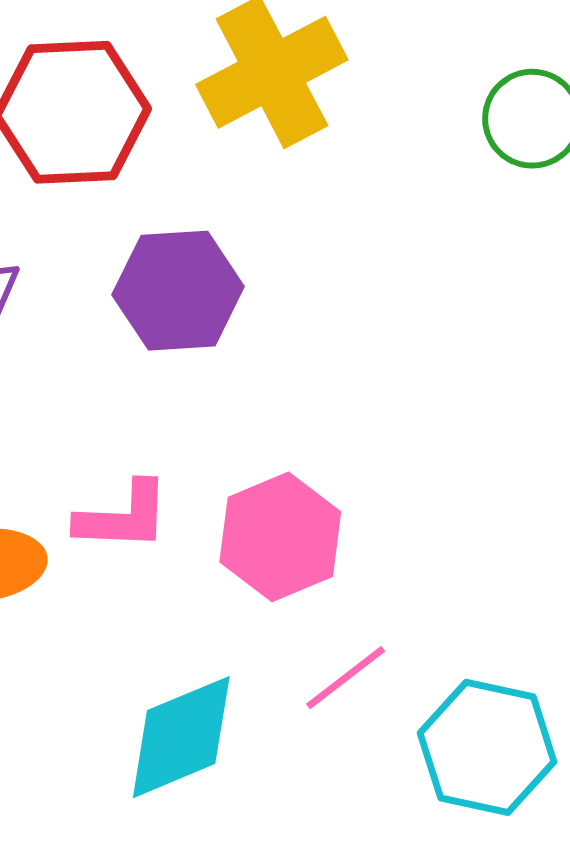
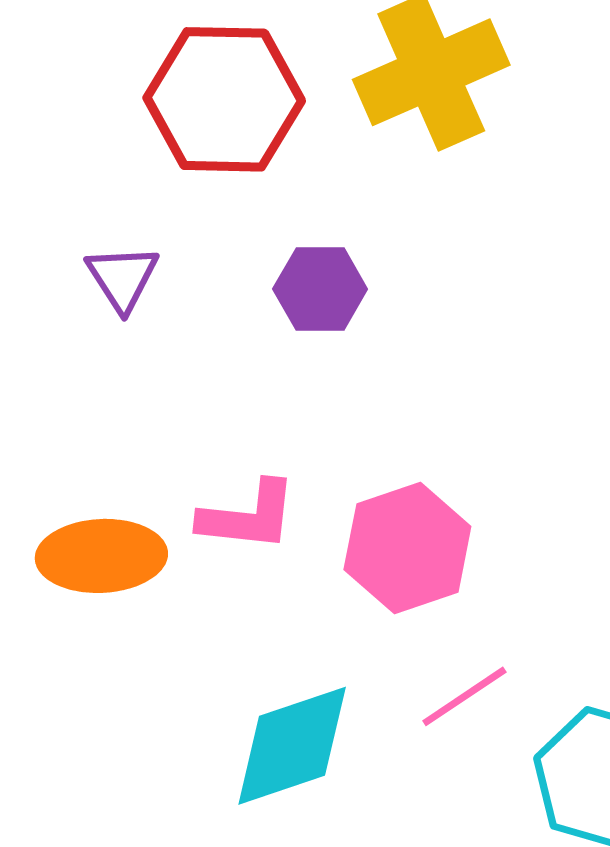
purple hexagon: (178, 291) -> (320, 289), size x0.7

